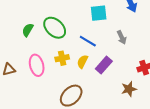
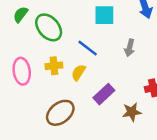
green semicircle: (28, 30) -> (21, 14), moved
gray arrow: (122, 37) -> (130, 48), turned 32
purple rectangle: (104, 65) -> (104, 94), moved

